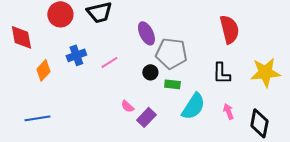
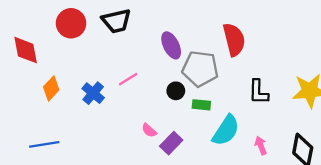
red semicircle: (229, 29) -> (234, 40), moved
blue cross: (76, 55) -> (93, 93), moved, turned -30
pink arrow: (228, 111) -> (261, 146), moved

